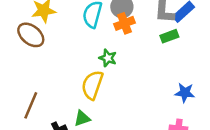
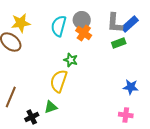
orange cross: (124, 23) -> (84, 33), turned -35

